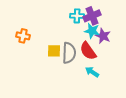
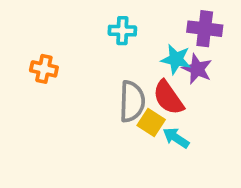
cyan cross: (77, 16) -> (122, 31), moved
purple cross: (92, 16) -> (205, 29), moved, turned 30
yellow square: (54, 51) -> (151, 123), moved, turned 32

